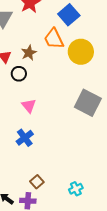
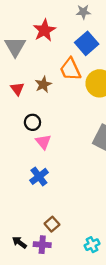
black circle: (19, 74) -> (32, 122), moved
cyan cross: (76, 189) -> (92, 245), moved

